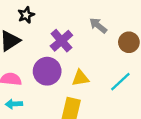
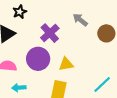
cyan line: (120, 82) -> (102, 84), moved
cyan arrow: (14, 104) -> (19, 88), moved

